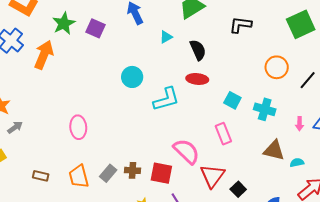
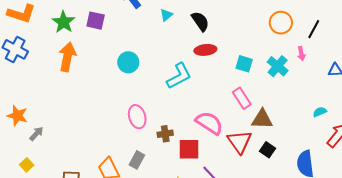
orange arrow: (44, 55) -> (67, 57), moved
cyan circle: (132, 77) -> (128, 62), moved
cyan cross: (265, 109) -> (278, 66), turned 35
pink arrow: (300, 124) -> (301, 54), moved
pink ellipse: (78, 127) -> (137, 117), moved
brown triangle: (274, 150) -> (262, 119), moved
brown cross: (133, 170) -> (165, 134), moved

